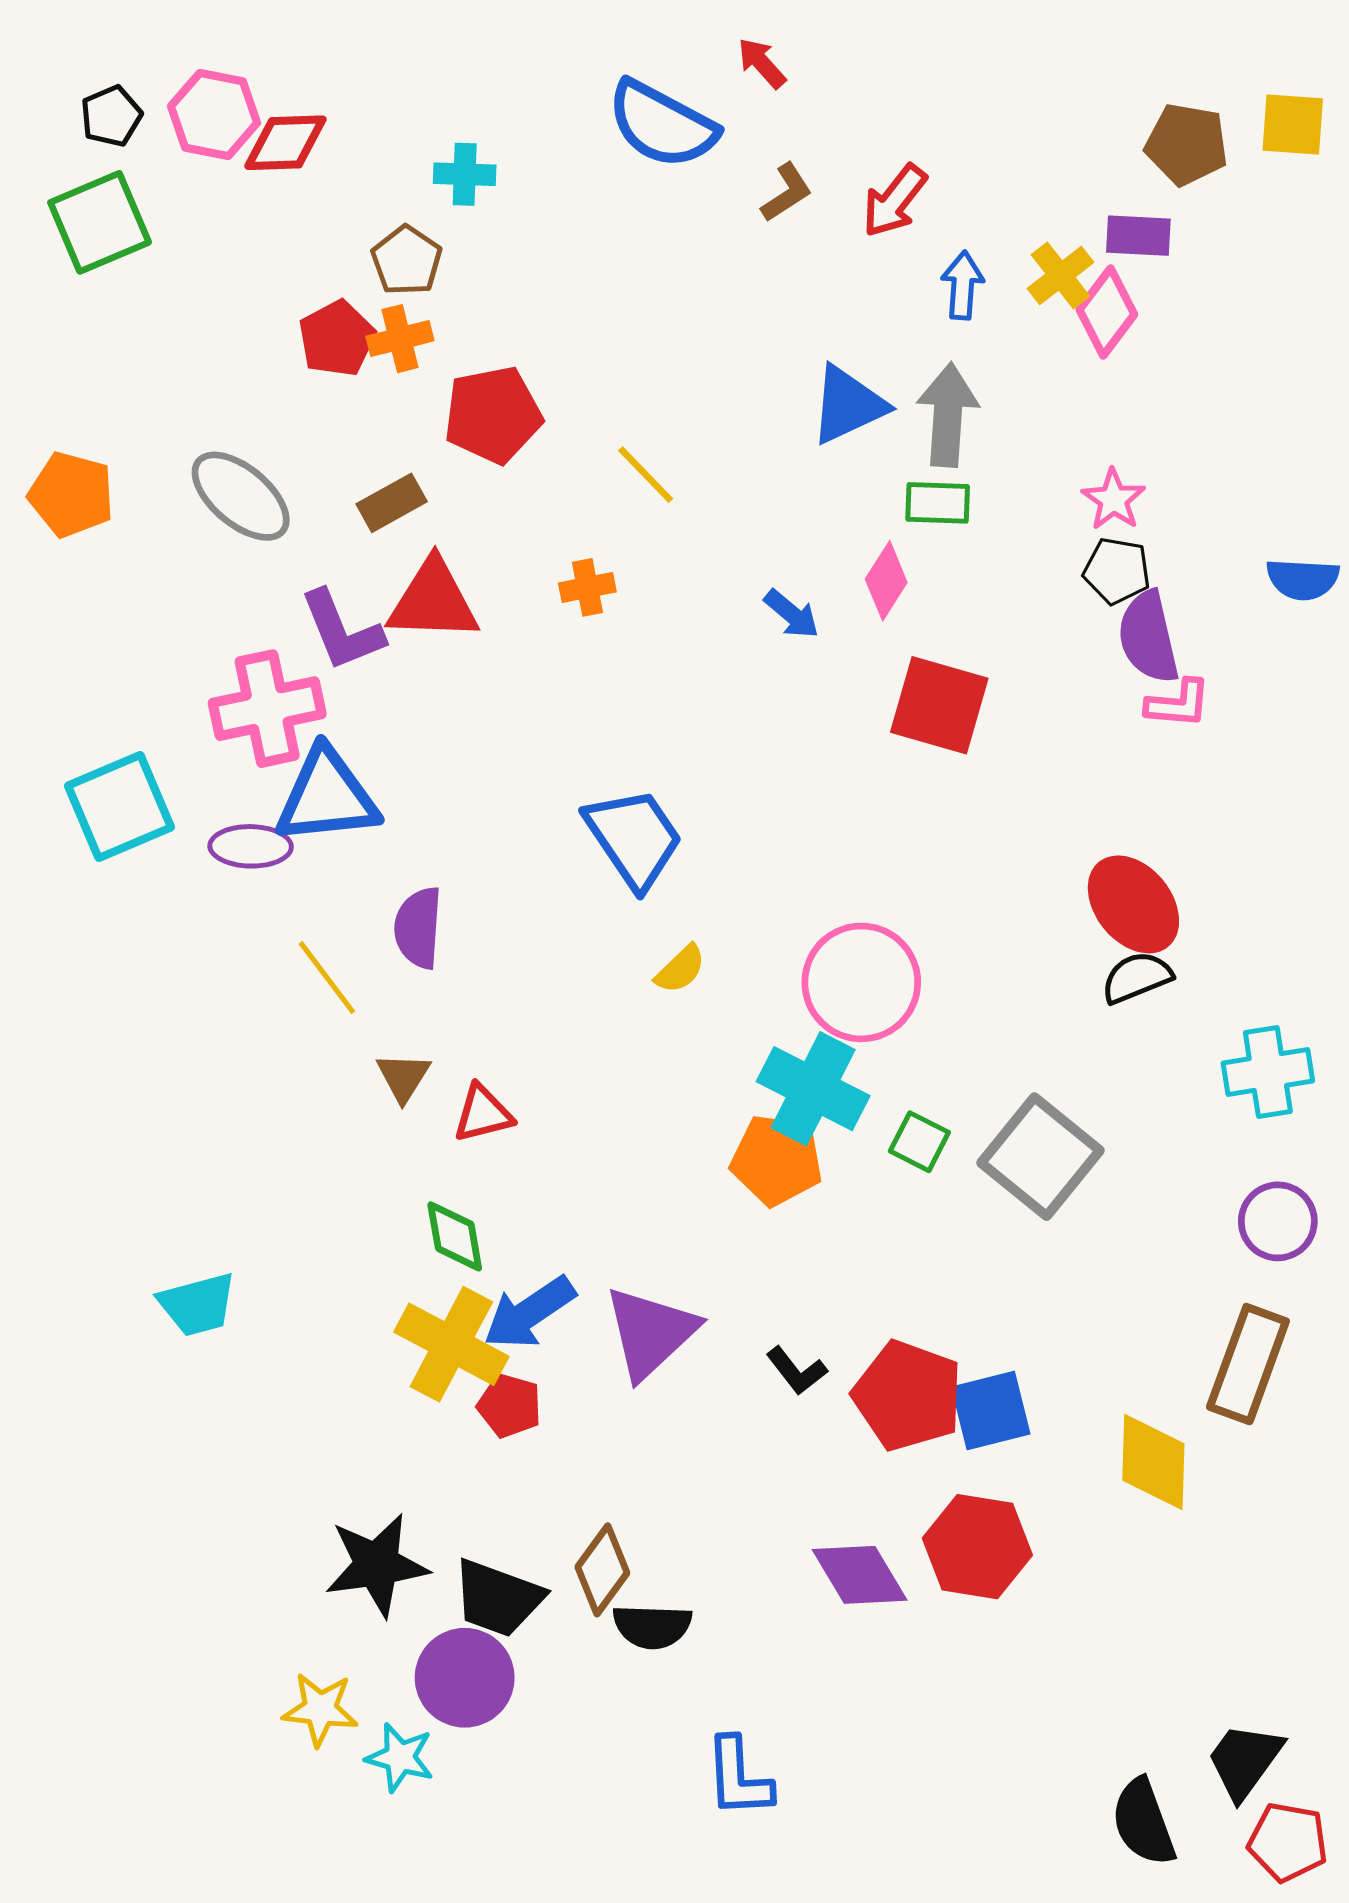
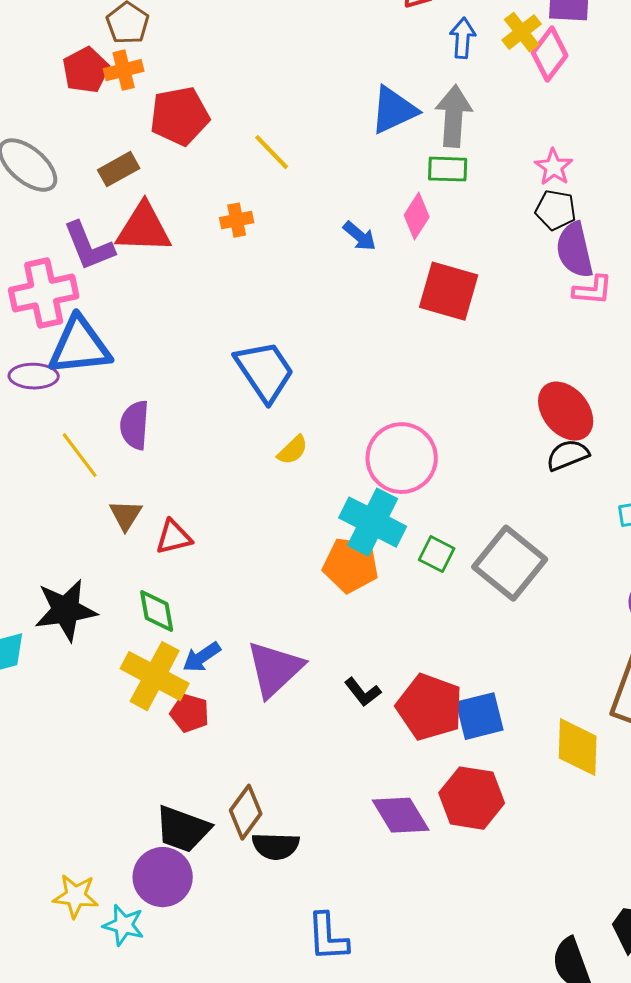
blue arrow: (529, 1313) -> (202, 657), size x0.7
black star: (377, 1565) -> (66, 610), moved

